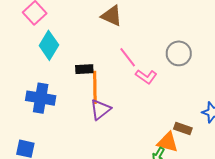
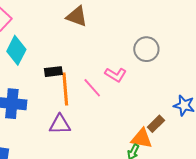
pink line: (128, 57) -> (92, 88), moved
purple triangle: (100, 110) -> (60, 124), moved, turned 40
brown rectangle: (183, 129) -> (156, 124), turned -60

